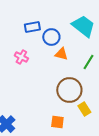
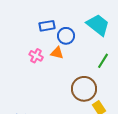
orange triangle: (61, 54) -> (57, 53), moved

